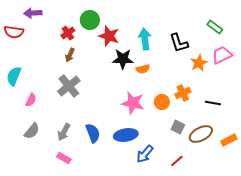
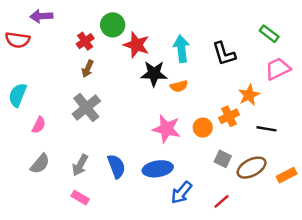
orange star: (199, 63) -> (249, 95), moved

